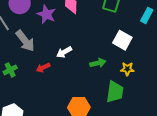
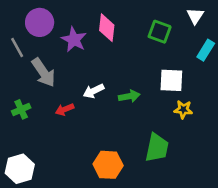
white square: (122, 40) -> (171, 80), turned -30
green arrow: (98, 63) -> (129, 96), moved
yellow star: (127, 69) -> (183, 109), moved

